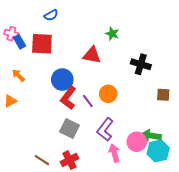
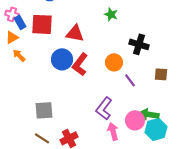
red triangle: (92, 55) -> (75, 33), moved
orange circle: (108, 94) -> (114, 62), moved
red L-shape: (68, 98) -> (80, 64), moved
orange triangle: (10, 101) -> (12, 37), moved
purple line: (88, 101) -> (130, 80), moved
gray square: (69, 128) -> (44, 110), moved, turned -30

